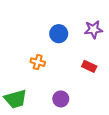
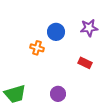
orange cross: (38, 62) -> (37, 48), moved

